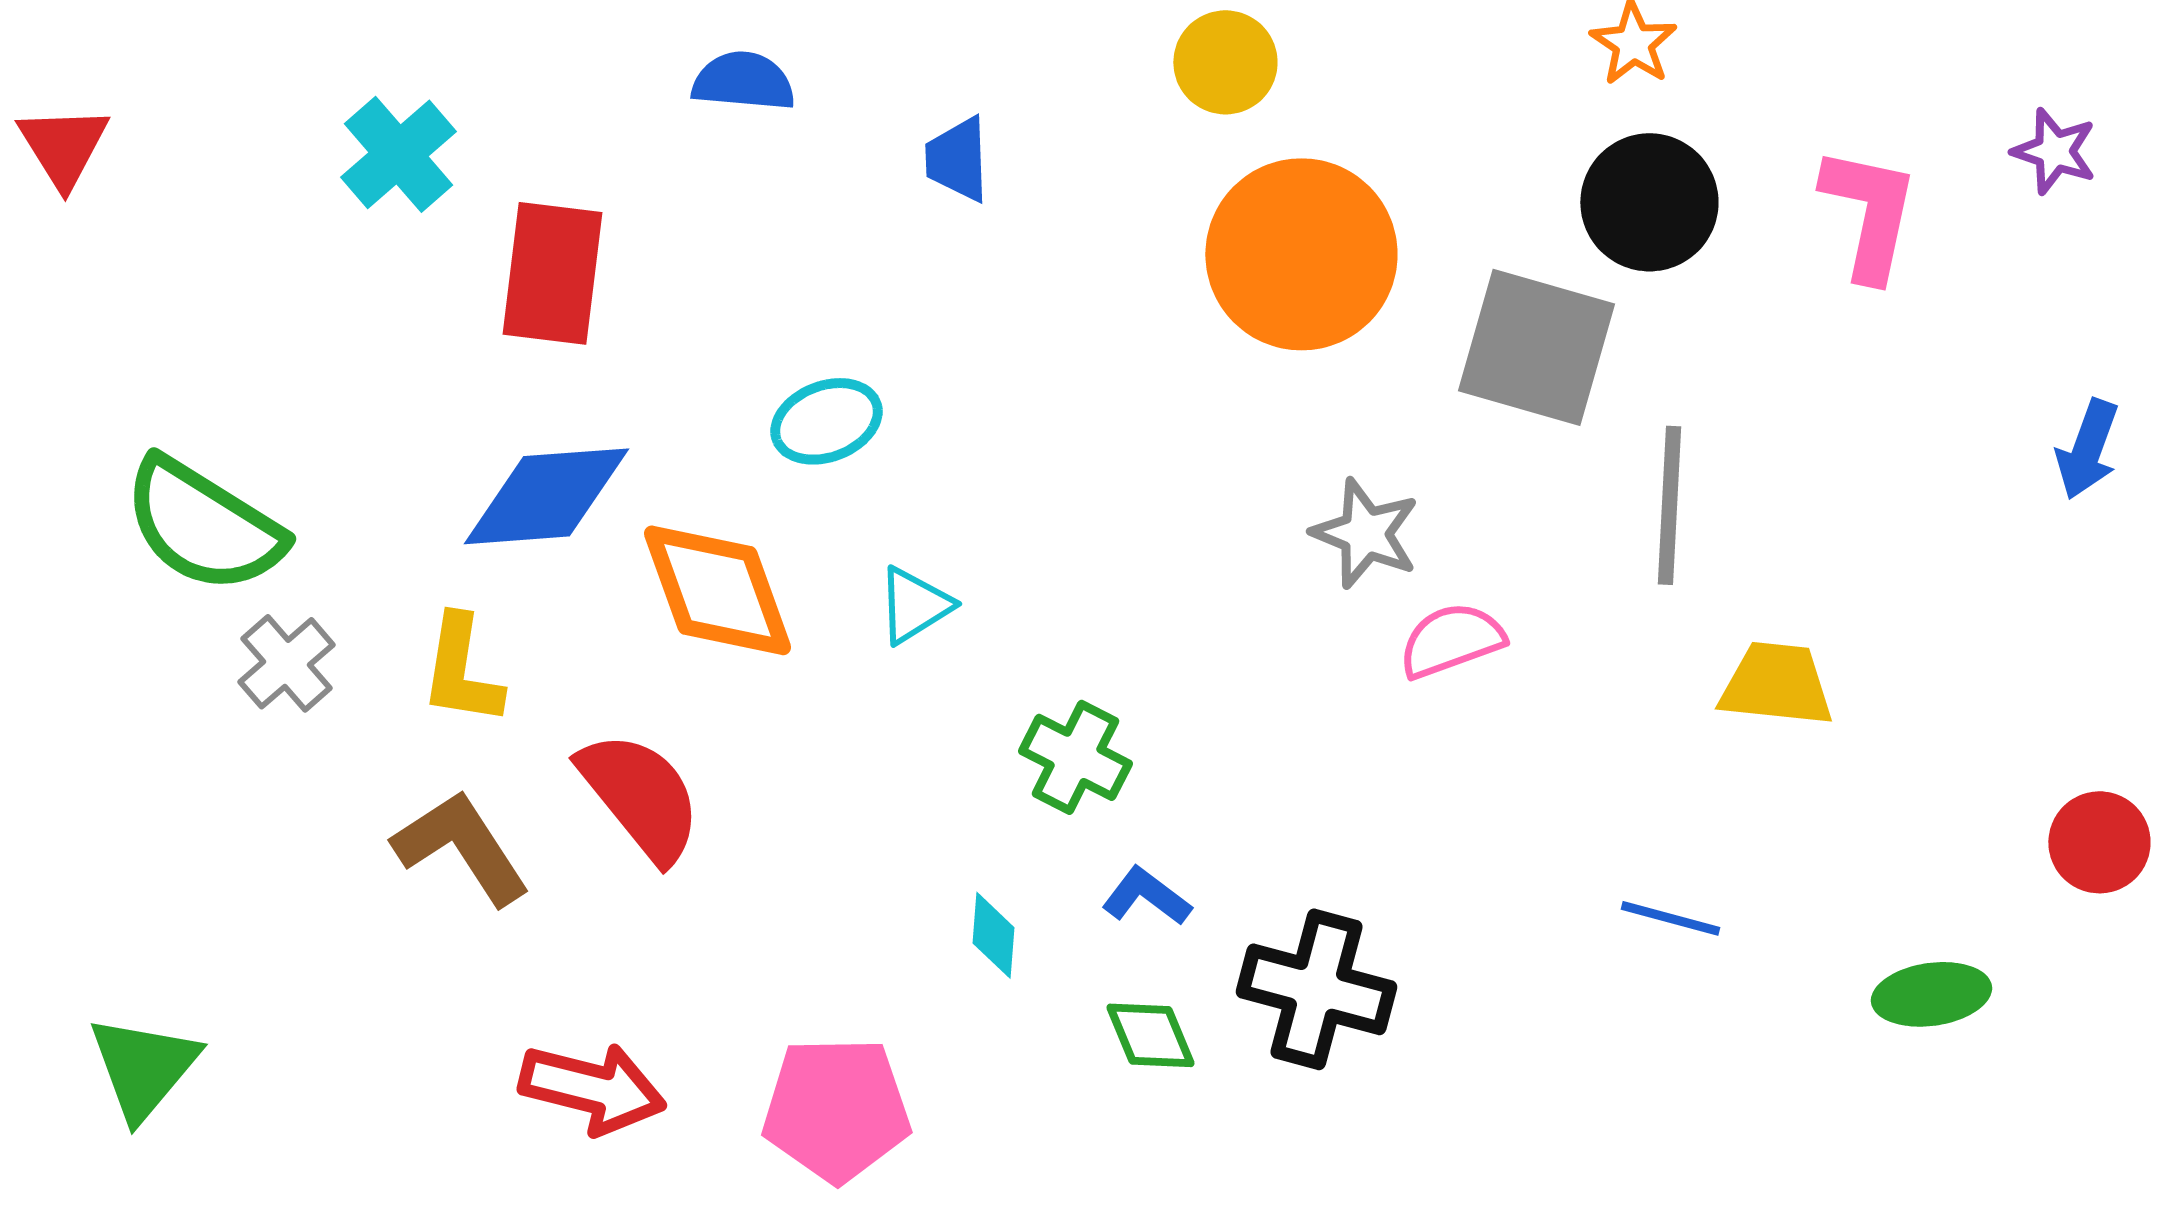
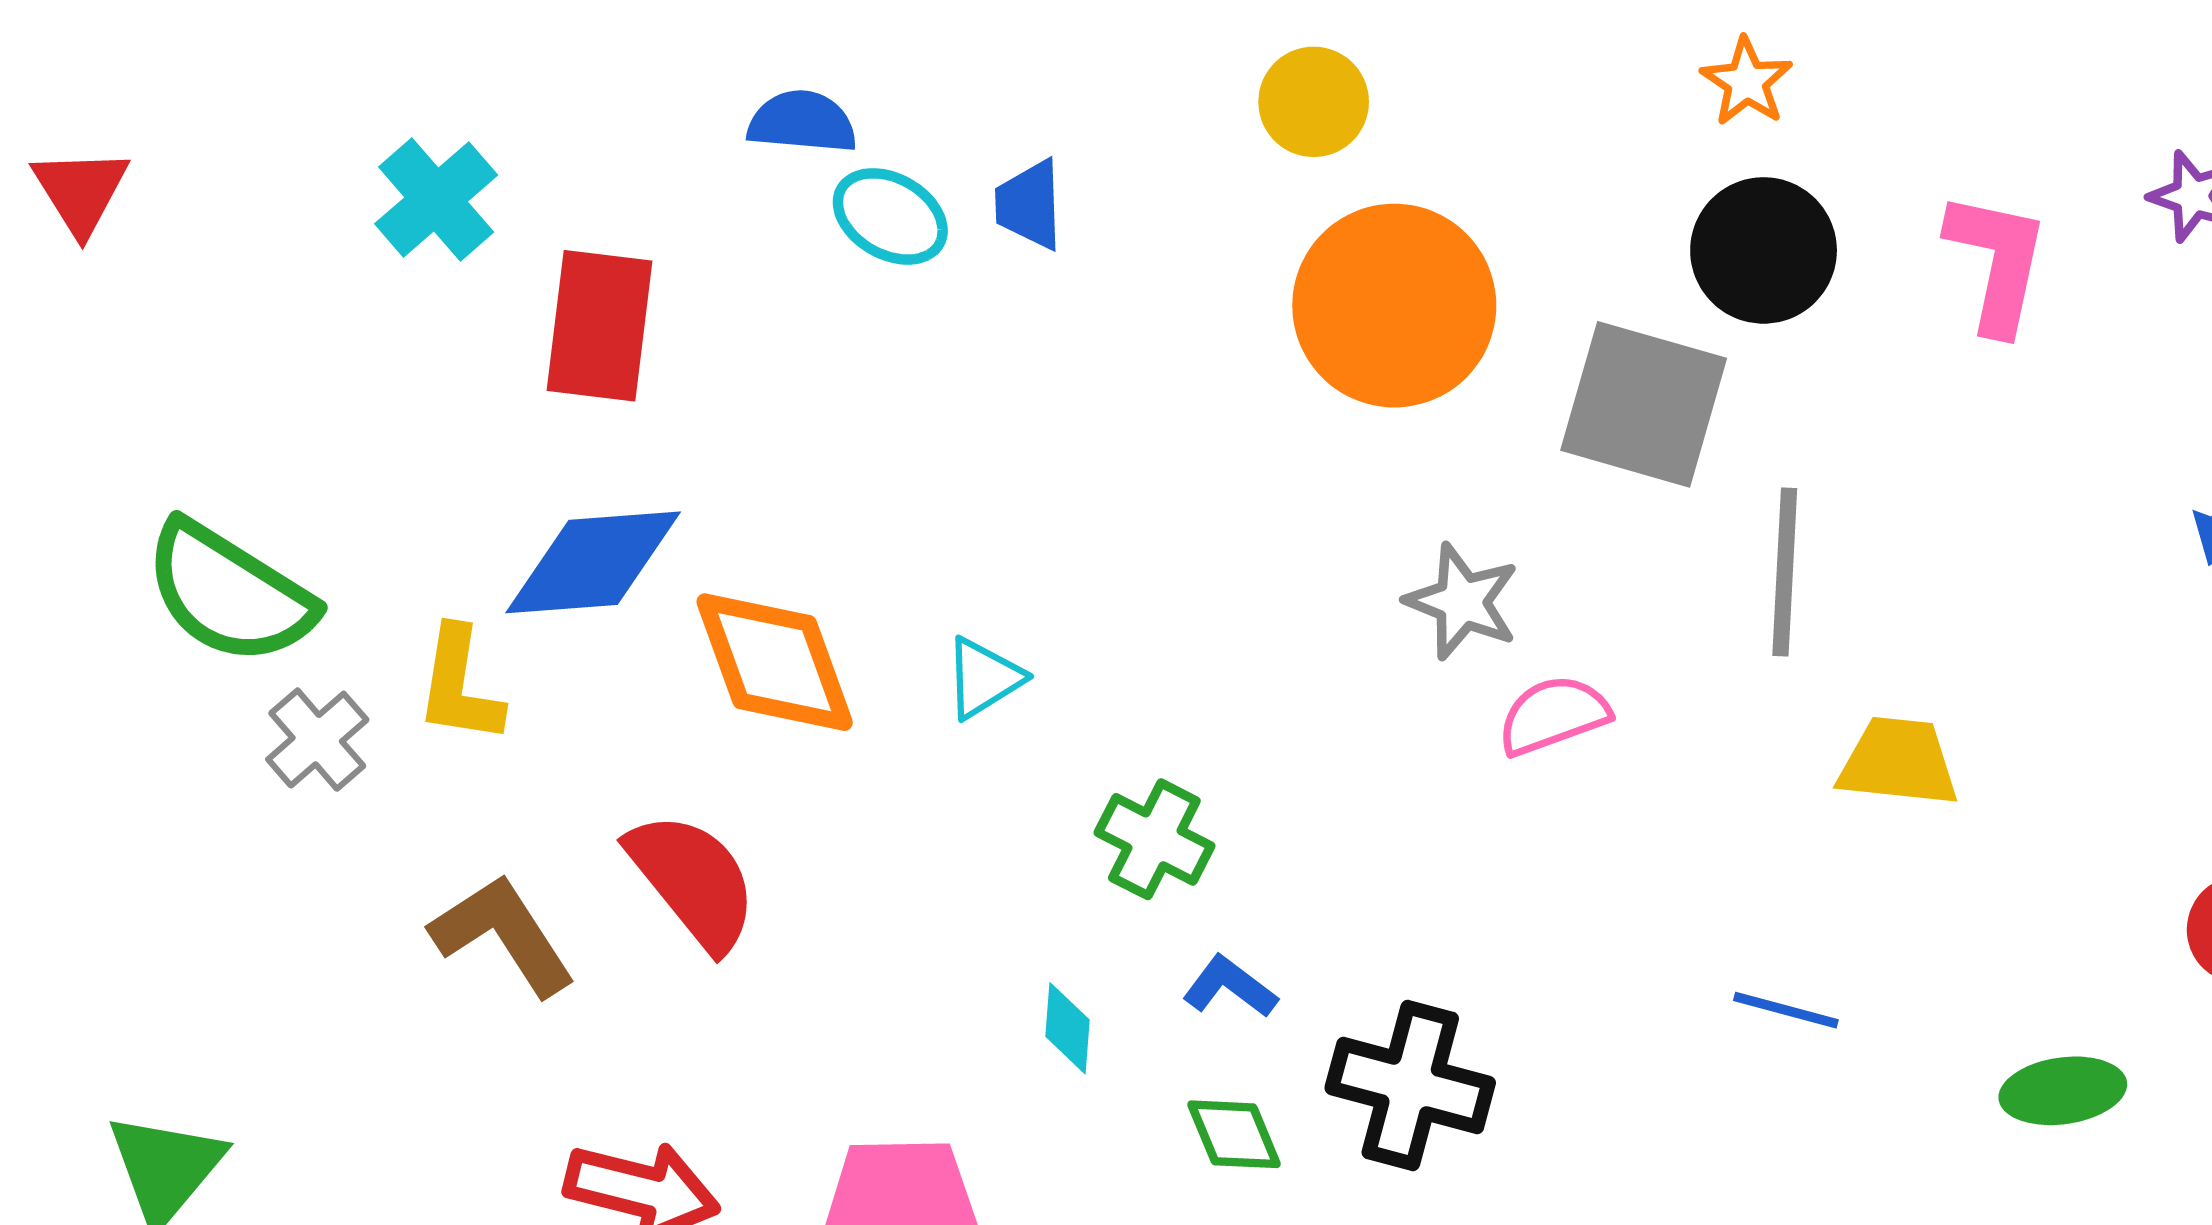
cyan ellipse: (826, 421) -> (890, 216), moved, turned 51
yellow L-shape: (461, 670) -> (459, 685), moved

